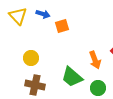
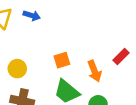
orange square: (62, 26) -> (62, 60), moved

